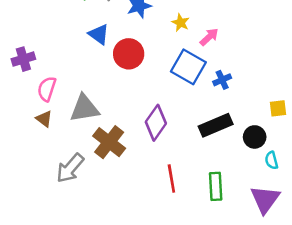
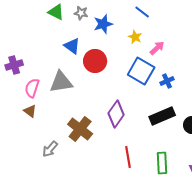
gray triangle: (84, 108) -> (61, 82), moved
gray arrow: (70, 168) -> (50, 149), size x0.7

